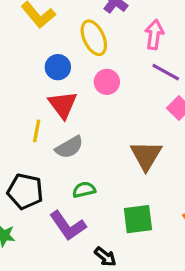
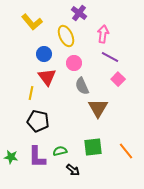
gray semicircle: (69, 147) -> (82, 86), moved, turned 96
green semicircle: (84, 190) -> (60, 151), moved
black pentagon: (25, 191) -> (38, 121), moved
purple L-shape: (68, 226) -> (37, 157), moved, turned 35

